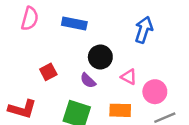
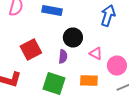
red square: (48, 72) -> (31, 50), size x1.5
purple semicircle: (88, 81) -> (63, 56), turned -128

